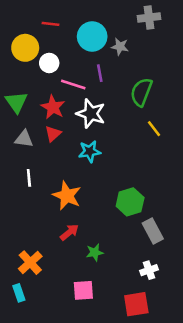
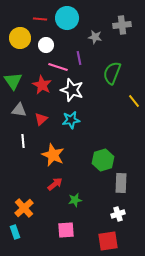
gray cross: (149, 18) -> (122, 25), moved
cyan circle: (92, 36) -> (67, 18), moved
white circle: (49, 63) -> (46, 45), moved
yellow line: (154, 129) -> (134, 101), moved
red triangle: (53, 134) -> (41, 119), moved
gray rectangle: (153, 231) -> (121, 183), turned 30

